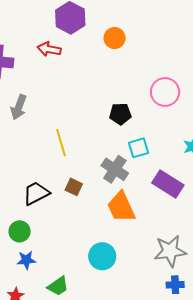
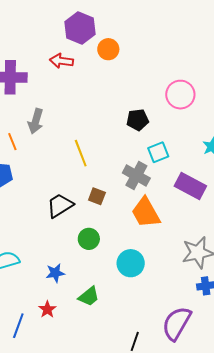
orange circle: (115, 38) -> (108, 49), moved
green circle: (20, 231) -> (89, 239), moved

